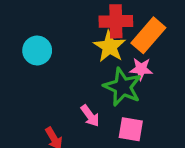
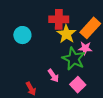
red cross: (116, 21) -> (59, 19), moved
pink square: (131, 129) -> (78, 85), turned 35

